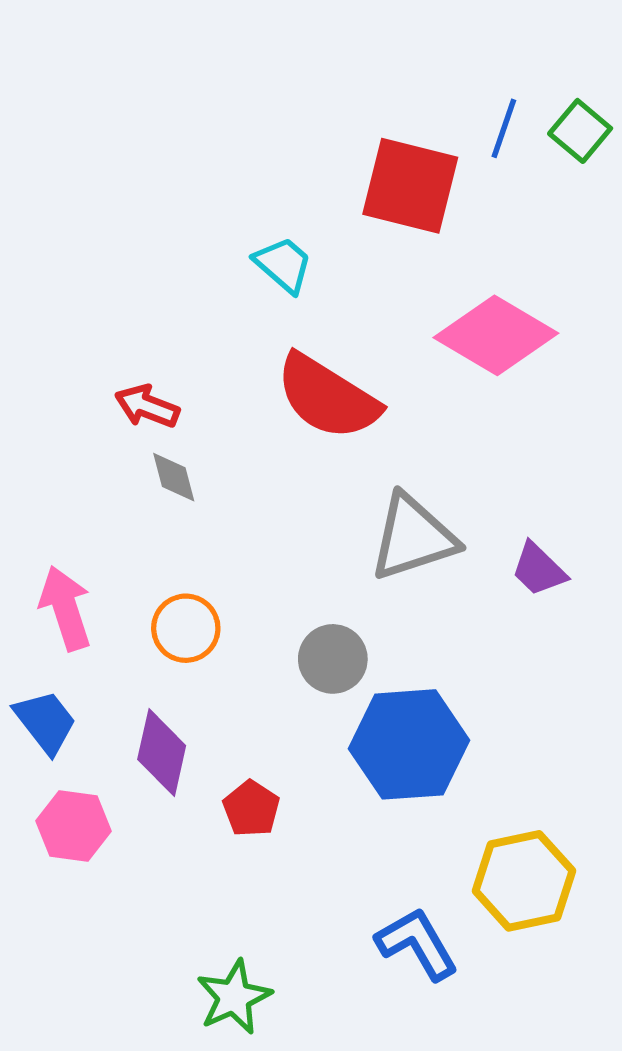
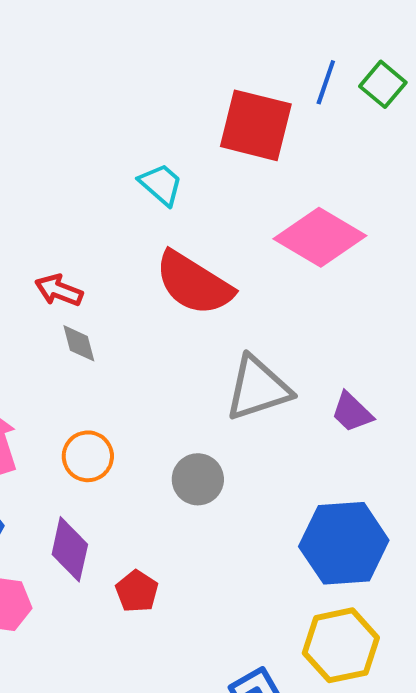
blue hexagon: (409, 744) -> (344, 543), moved

